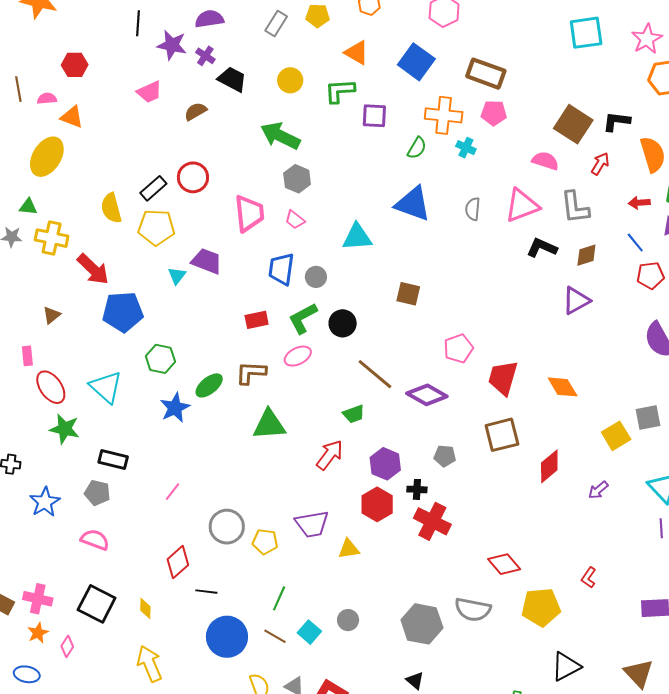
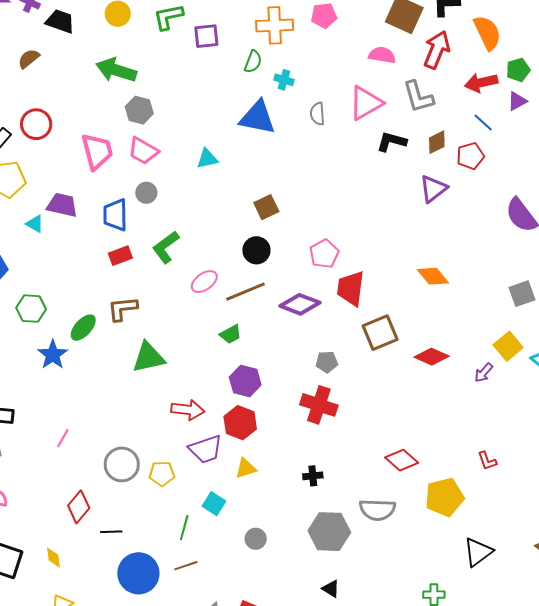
cyan cross: (466, 148) -> (284, 80), moved
red arrow: (600, 164) -> (437, 50), size x1.6
red arrow: (639, 203) -> (481, 83), size x1.5
pink trapezoid: (295, 220) -> (143, 151), size x1.5
cyan triangle: (357, 237) -> (207, 159), size x0.7
blue trapezoid: (281, 269) -> (115, 215), moved
red pentagon: (650, 275) -> (470, 156), moved
cyan triangle: (177, 276) -> (35, 224), turned -30
gray circle: (316, 277) -> (146, 193), moved
brown square: (408, 294) -> (266, 207), turned -30
black circle: (343, 323) -> (256, 250), moved
pink ellipse: (298, 356) -> (204, 282), moved
brown line: (375, 374) -> (245, 292), turned -54
red trapezoid: (503, 378) -> (351, 288), moved
yellow square: (616, 436) -> (508, 346), moved
red arrow: (330, 455) -> (188, 410), moved, turned 68
purple hexagon: (385, 464) -> (245, 381), moved
red diamond: (549, 466) -> (432, 357), turned 72
black cross: (417, 489) -> (313, 476), moved
red hexagon: (377, 504) -> (240, 423), moved
red cross: (432, 521) -> (319, 405), moved
red L-shape: (589, 578) -> (487, 461), turned -45
cyan square: (309, 632) -> (214, 504), moved
brown line: (275, 636) -> (186, 566), turned -40

